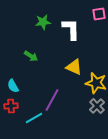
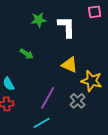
gray cross: (97, 106) -> (78, 101), moved
cyan line: (34, 118) -> (42, 123), moved

